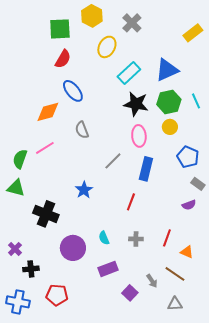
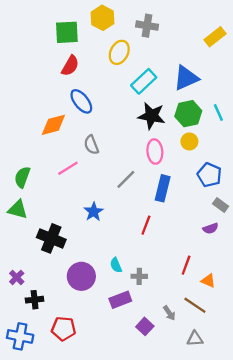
gray cross: (132, 23) -> (147, 26), turned -36
pink line: (45, 148) -> (68, 168), moved
gray cross: (136, 239) -> (139, 276), moved

